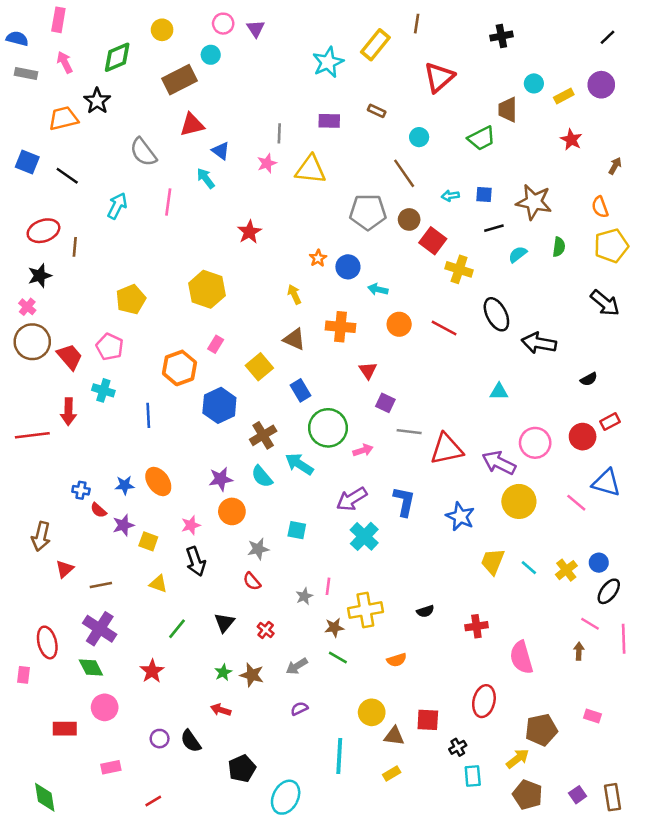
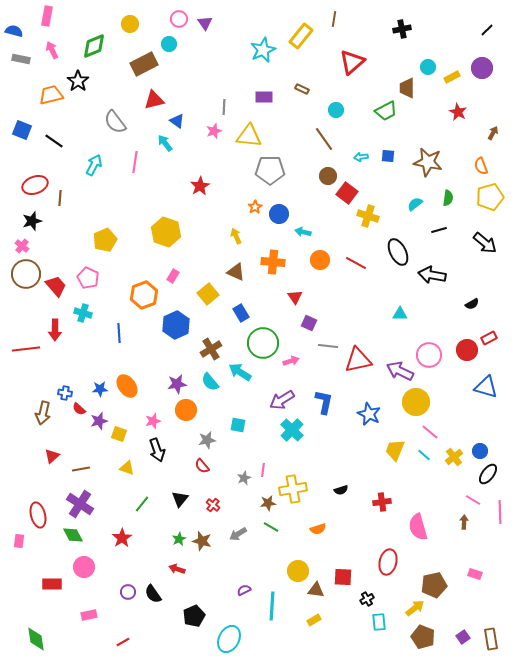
gray pentagon: (368, 212) -> (270, 170), moved
black line: (494, 228) -> (439, 230), moved
pink line: (576, 503) -> (430, 432), moved
brown arrow: (41, 536) -> (43, 413), moved
purple semicircle: (299, 709) -> (244, 590), moved

